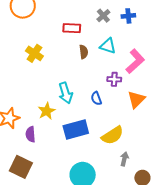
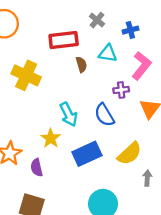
blue cross: (128, 16) -> (130, 30), moved
red rectangle: (72, 28) -> (64, 40), size x1.4
yellow cross: (34, 53) -> (26, 75), size x1.4
blue semicircle: (96, 98) -> (104, 115), size x1.5

